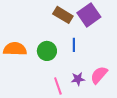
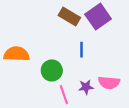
green circle: (47, 51) -> (52, 70), moved
pink semicircle: (99, 75) -> (109, 83), turned -126

